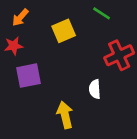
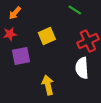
yellow square: (64, 31) -> (47, 36), moved
white semicircle: (95, 89) -> (82, 68), moved, size x1.5

